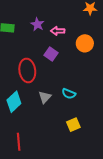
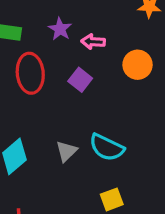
red ellipse: (27, 70) -> (30, 73), moved
cyan semicircle: (69, 94) -> (107, 147), size x1.5

